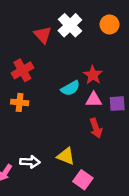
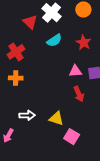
red star: (93, 75) -> (84, 43), moved
cyan semicircle: (70, 88) -> (54, 40), moved
white arrow: (30, 162) -> (27, 115), moved

